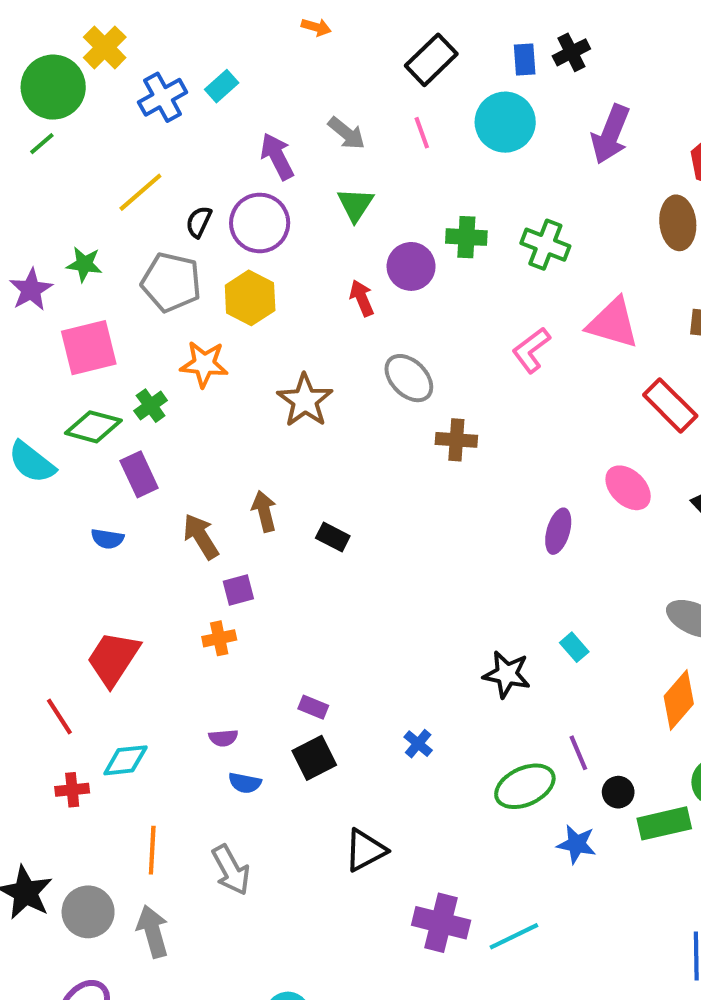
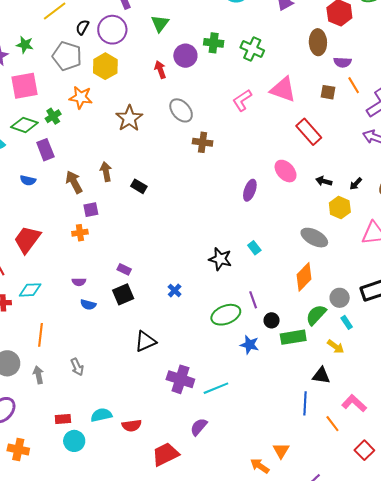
gray arrow: (231, 870) -> (77, 367), moved, size x0.7
gray arrow: (153, 931) -> (38, 375), size x0.7

